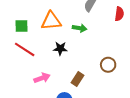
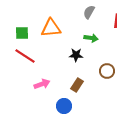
green arrow: (80, 28) -> (91, 38), moved
black star: (60, 48) -> (76, 55), moved

